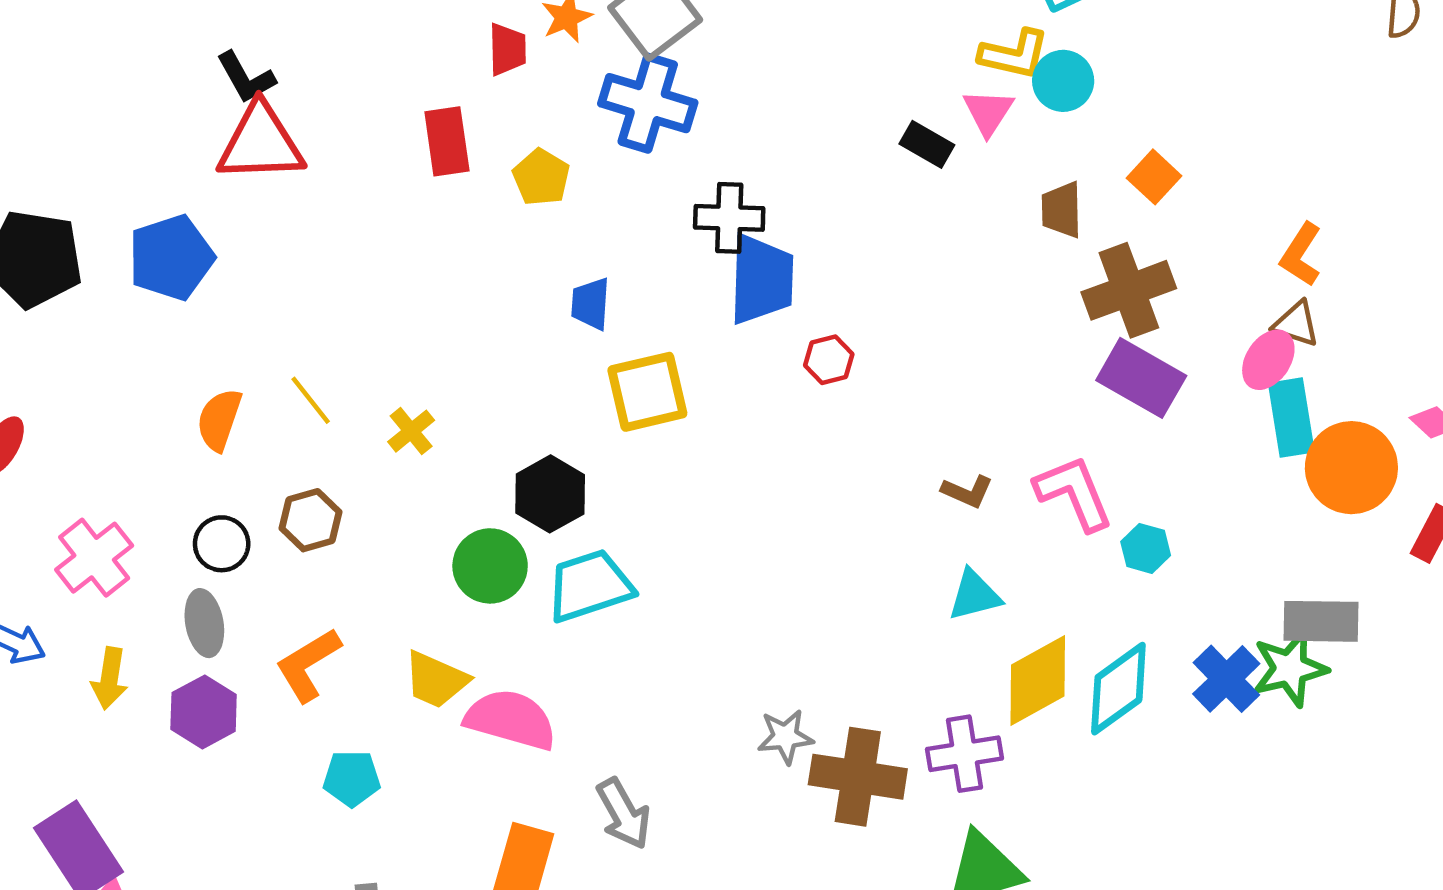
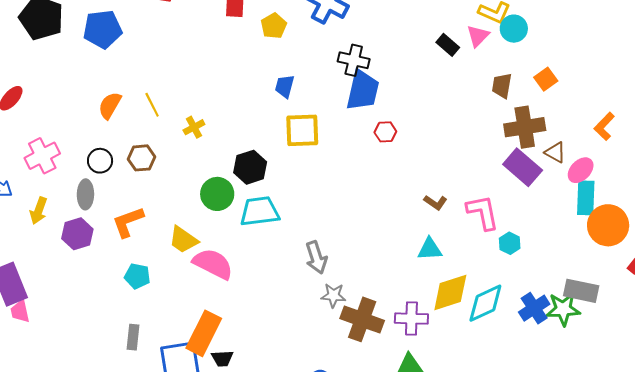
brown triangle: (1296, 324) -> (555, 152), moved
gray arrow: (624, 814) -> (316, 257), moved

